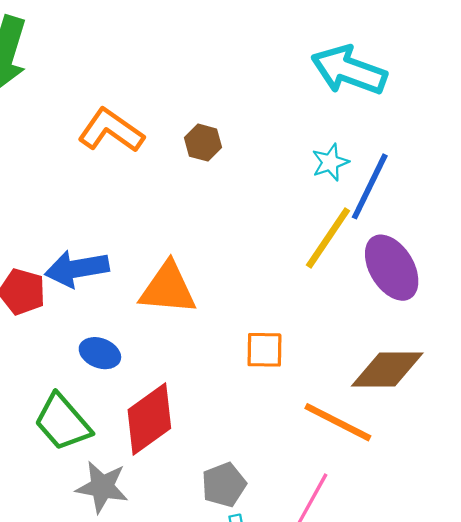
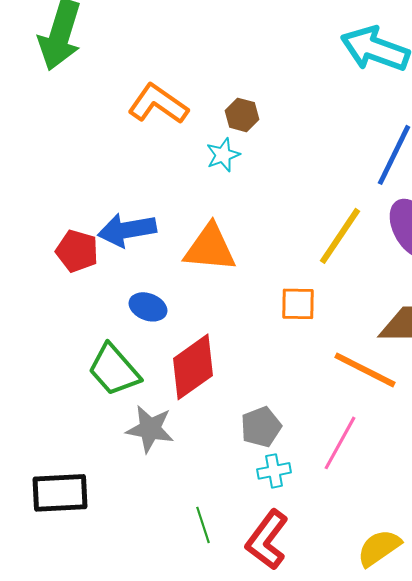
cyan star: (330, 162) -> (223, 155), moved
yellow line: (328, 238) -> (340, 236), moved

